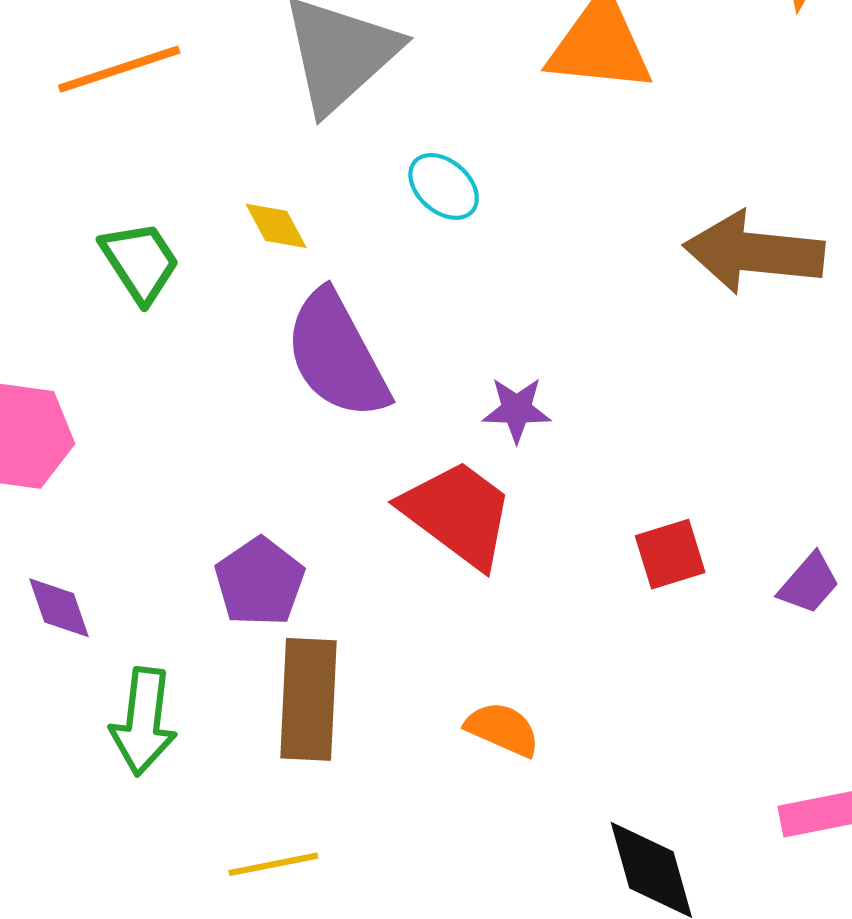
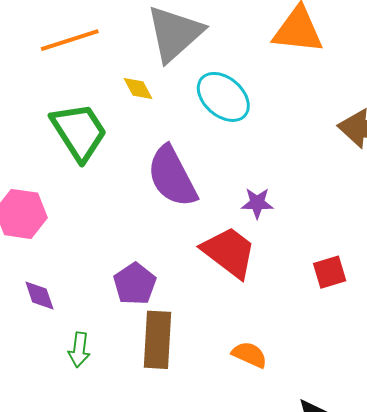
cyan ellipse: (444, 186) -> (223, 97), size x1.6
yellow diamond: (276, 226) -> (138, 89), moved
green trapezoid: (140, 262) -> (79, 132), size x1.5
green arrow: (143, 722) -> (79, 350), size x0.7

